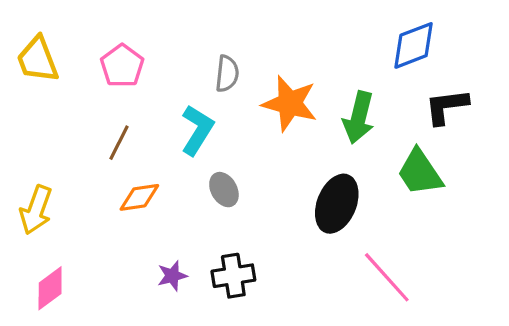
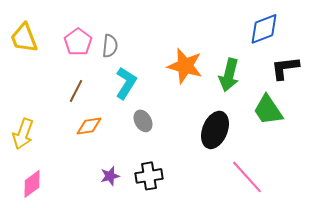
gray semicircle: (227, 74) -> (110, 46), moved

